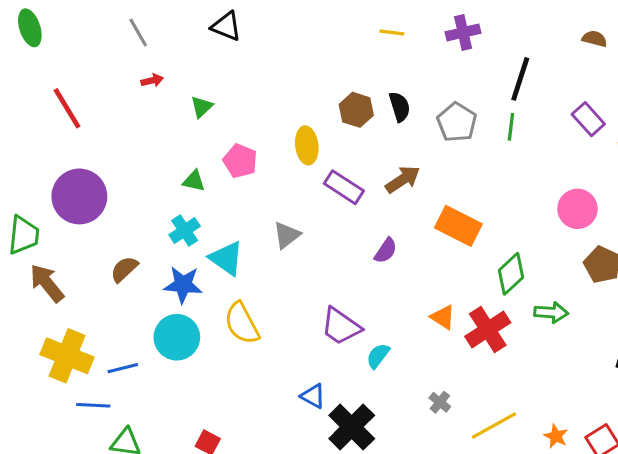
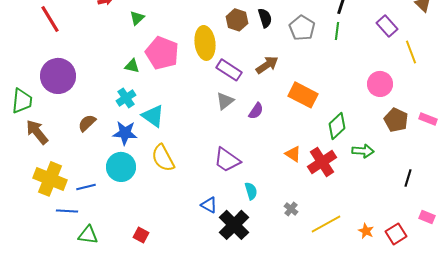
yellow ellipse: (307, 145) -> (205, 43), size x1.4
pink pentagon: (240, 161) -> (162, 53), size x1.5
gray triangle: (287, 235) -> (225, 101), moved
cyan semicircle: (378, 356) -> (251, 191), moved, turned 126

